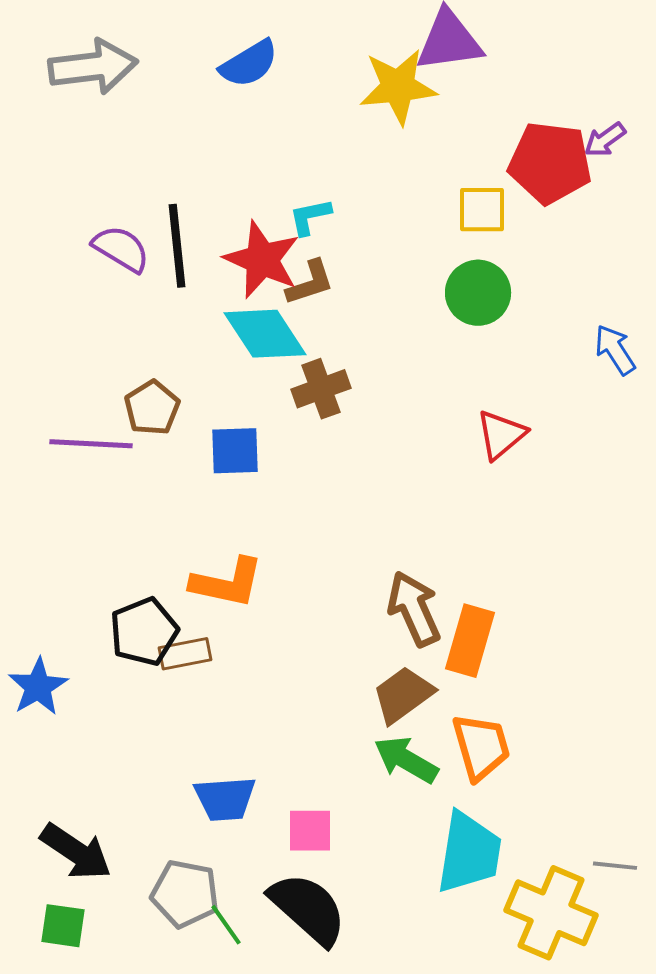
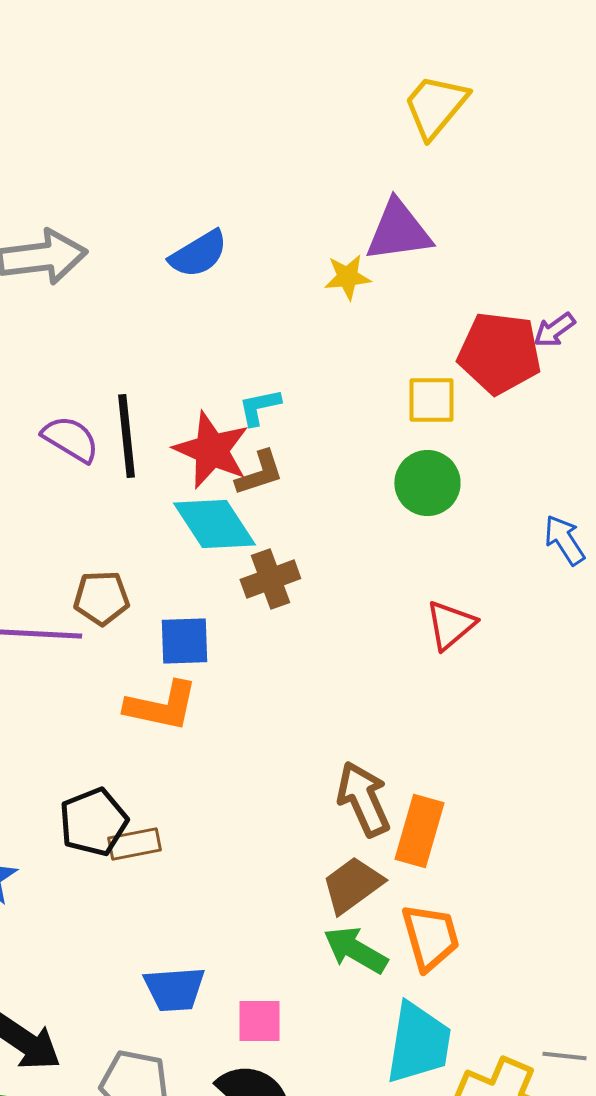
yellow star: (398, 87) -> (347, 277), size x0.6
brown pentagon: (152, 408) -> (101, 598), turned 30
orange L-shape: (227, 583) -> (161, 706), moved

